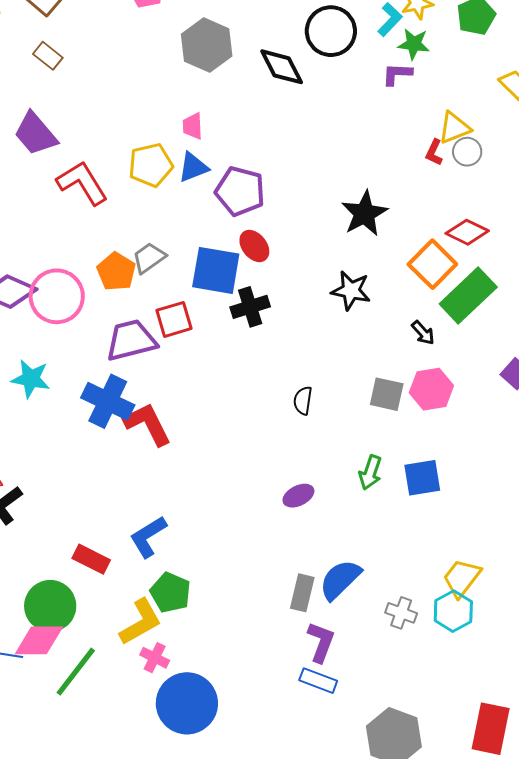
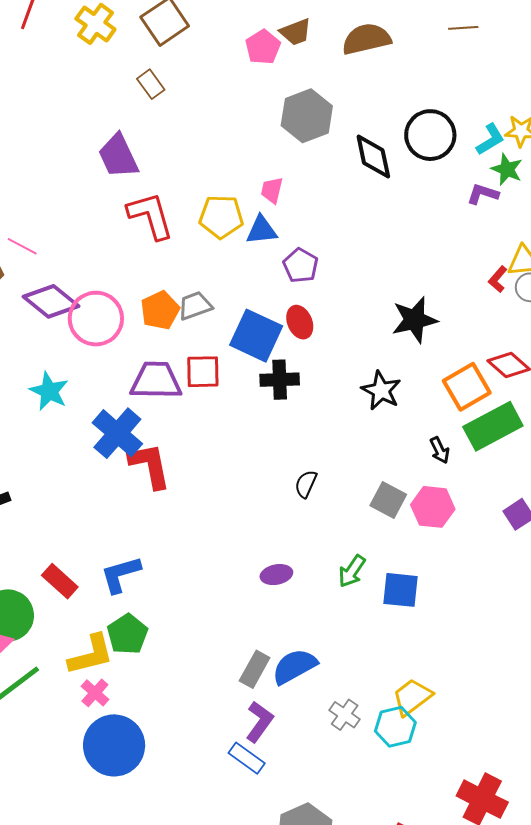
purple pentagon: (240, 191) -> (301, 266), size x0.7

